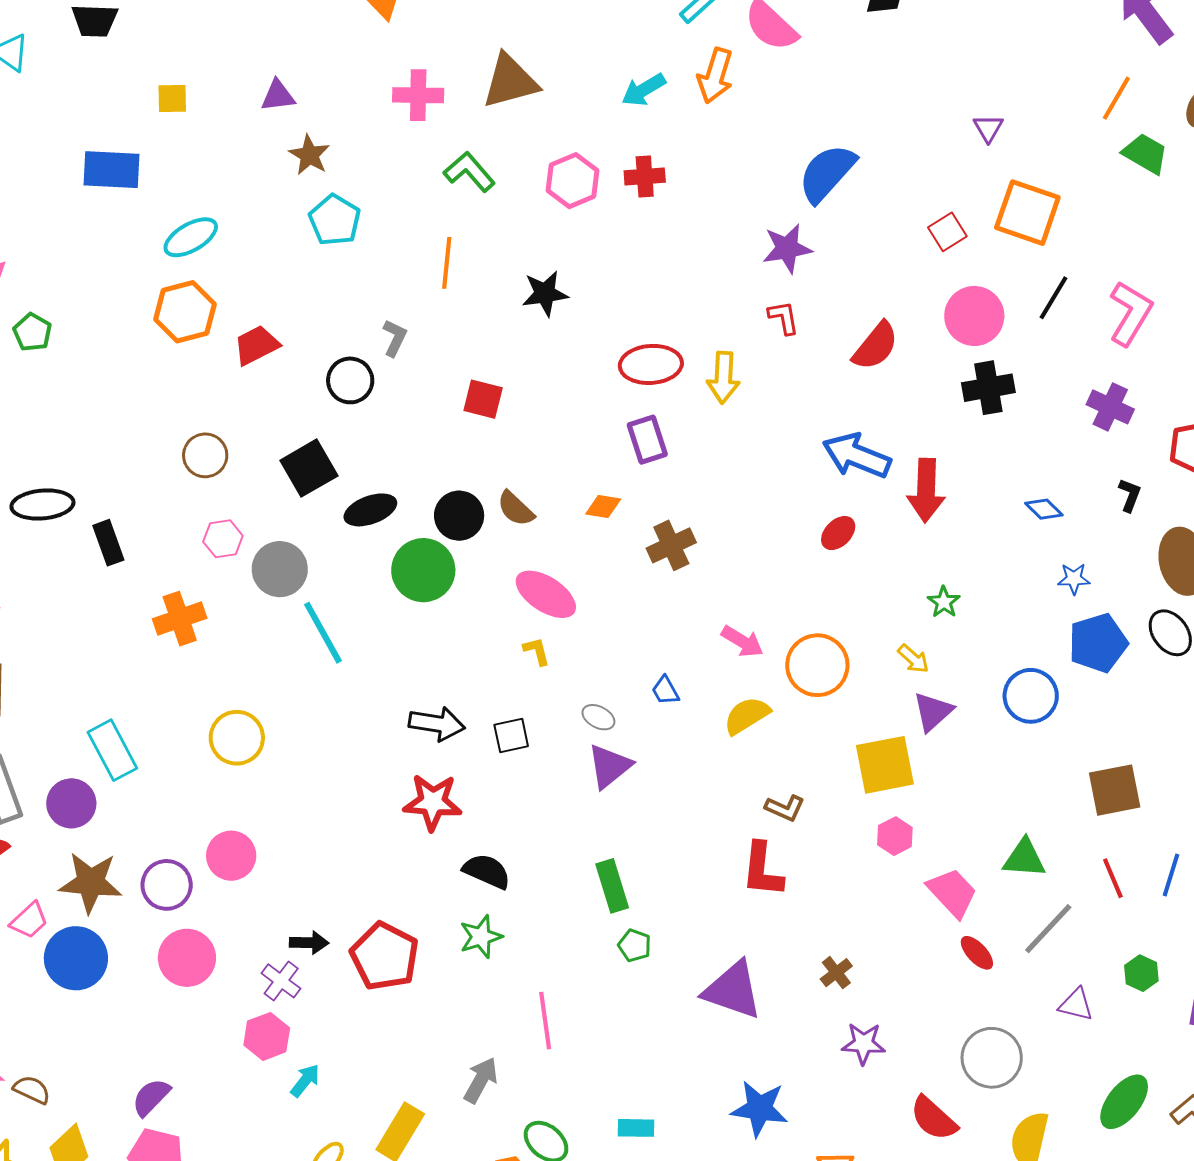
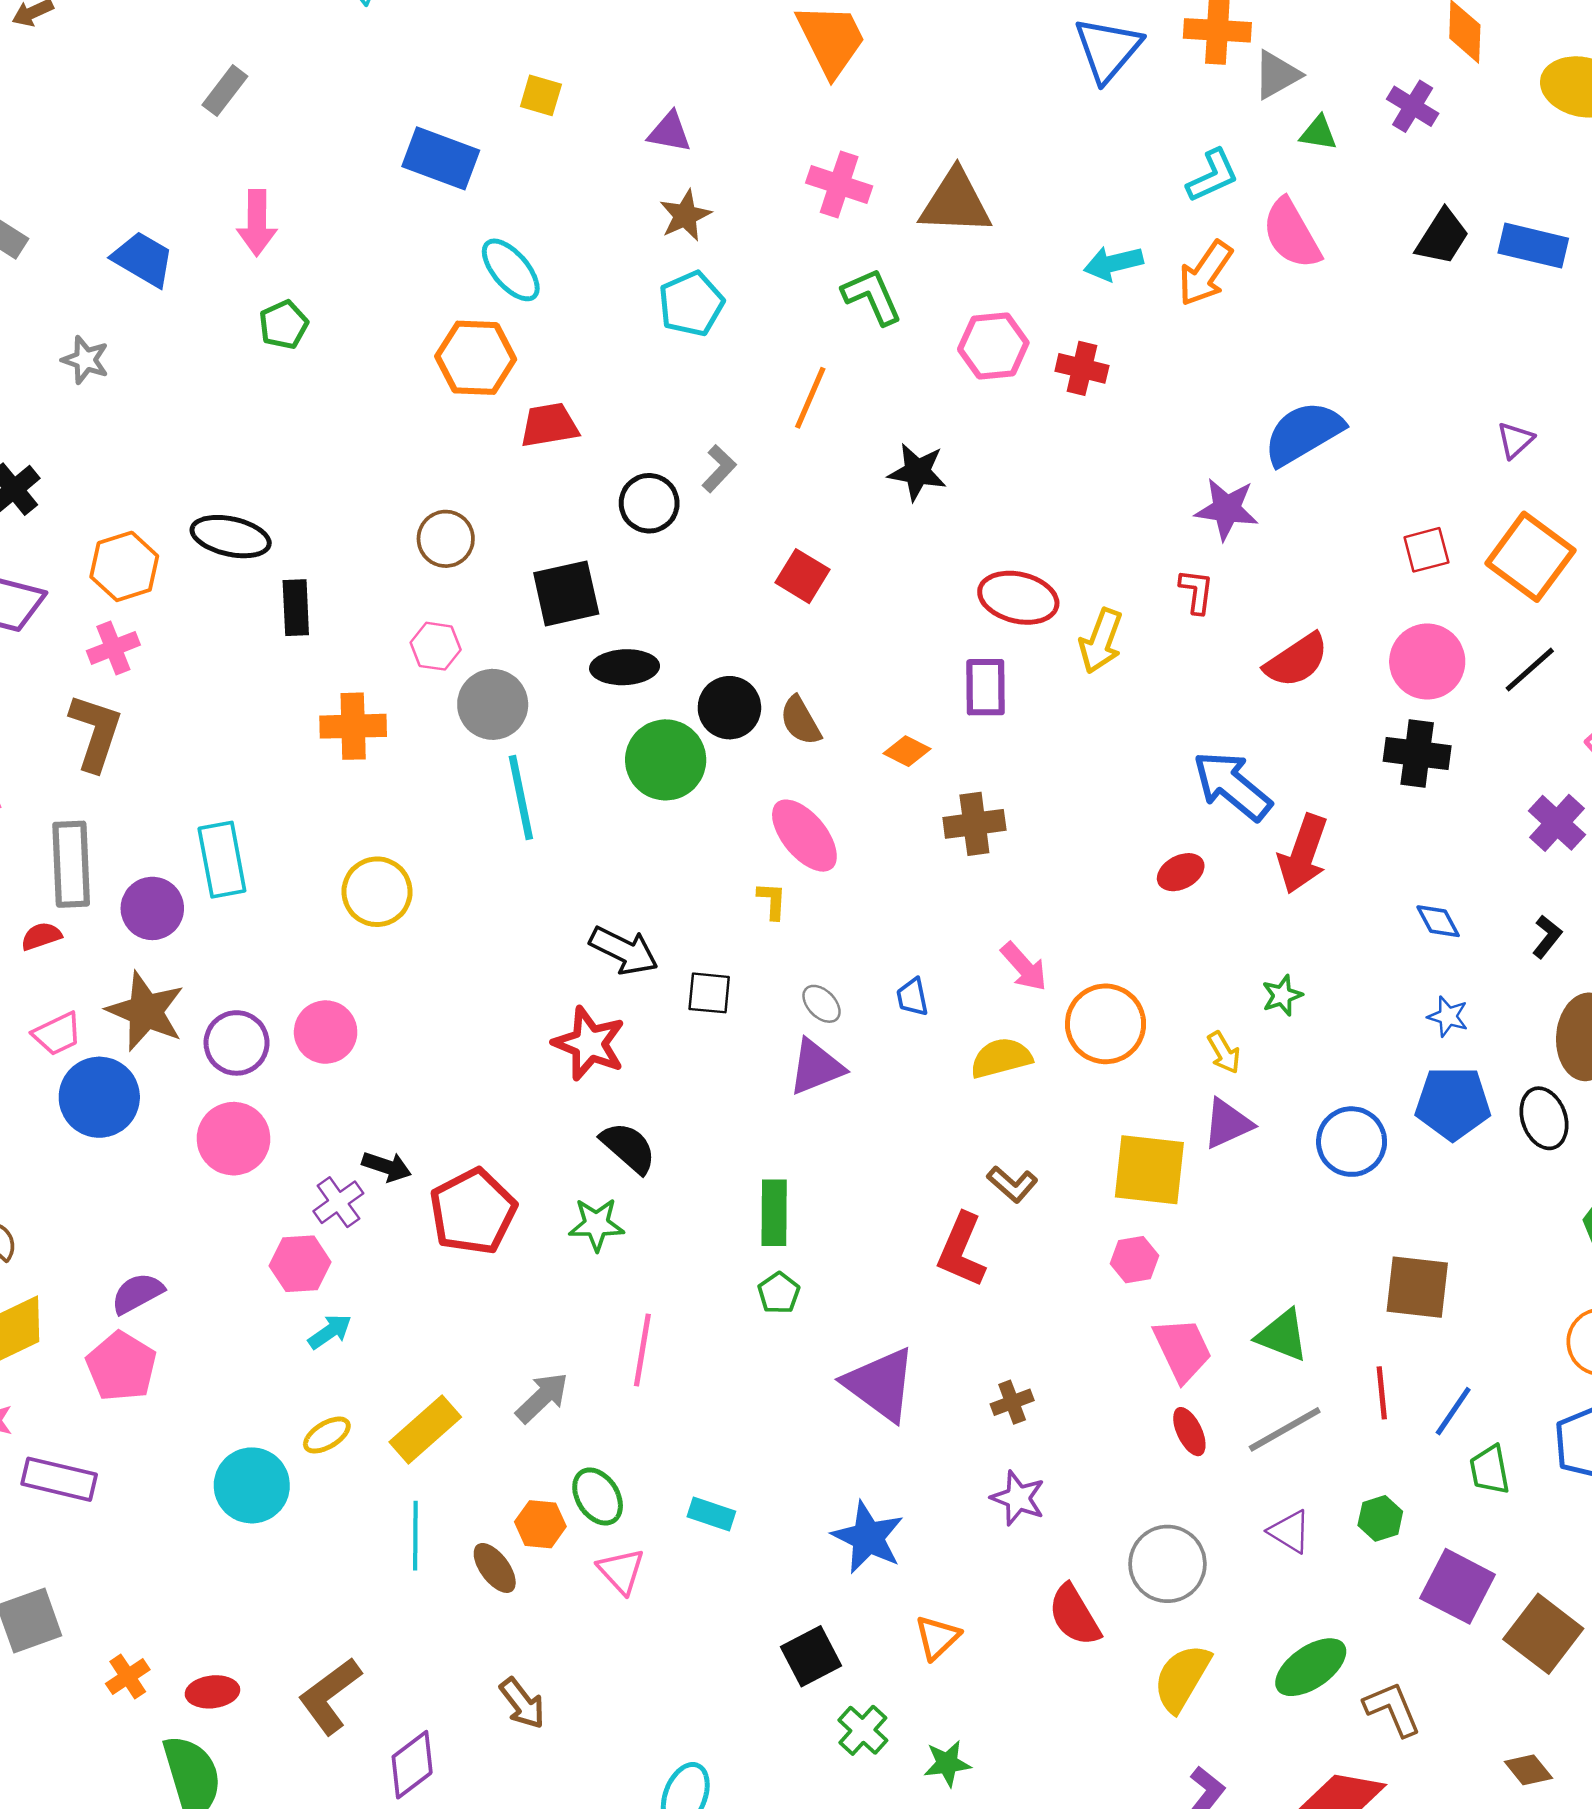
cyan ellipse: (191, 237) -> (511, 270), turned 62

